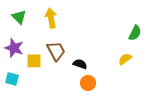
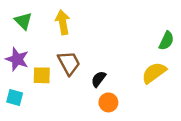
yellow semicircle: (125, 59) -> (154, 73), size x1.5
black semicircle: (80, 64) -> (99, 79), turned -72

